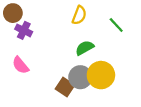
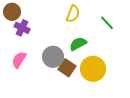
pink semicircle: (20, 65) -> (19, 60), turned 72
gray circle: (80, 77) -> (53, 57), moved
brown square: (65, 87) -> (67, 68), moved

